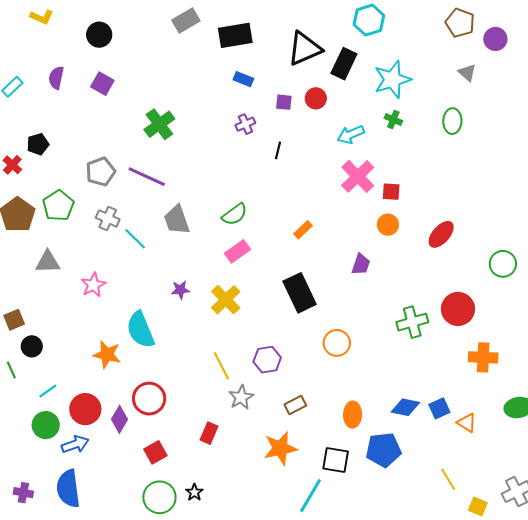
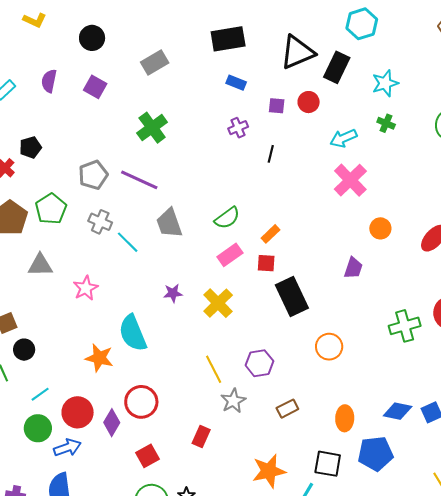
gray rectangle: (186, 21) -> (155, 63), moved
cyan star: (392, 80) -> (385, 83), size x0.7
red square: (391, 192) -> (266, 263), moved
orange rectangle: (303, 230) -> (271, 234), moved
orange star: (280, 448) -> (269, 471), moved

